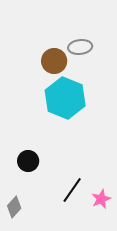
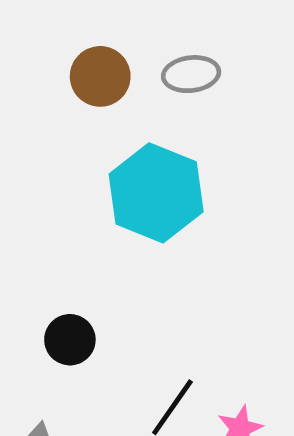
brown circle: (54, 61) -> (100, 76), moved

